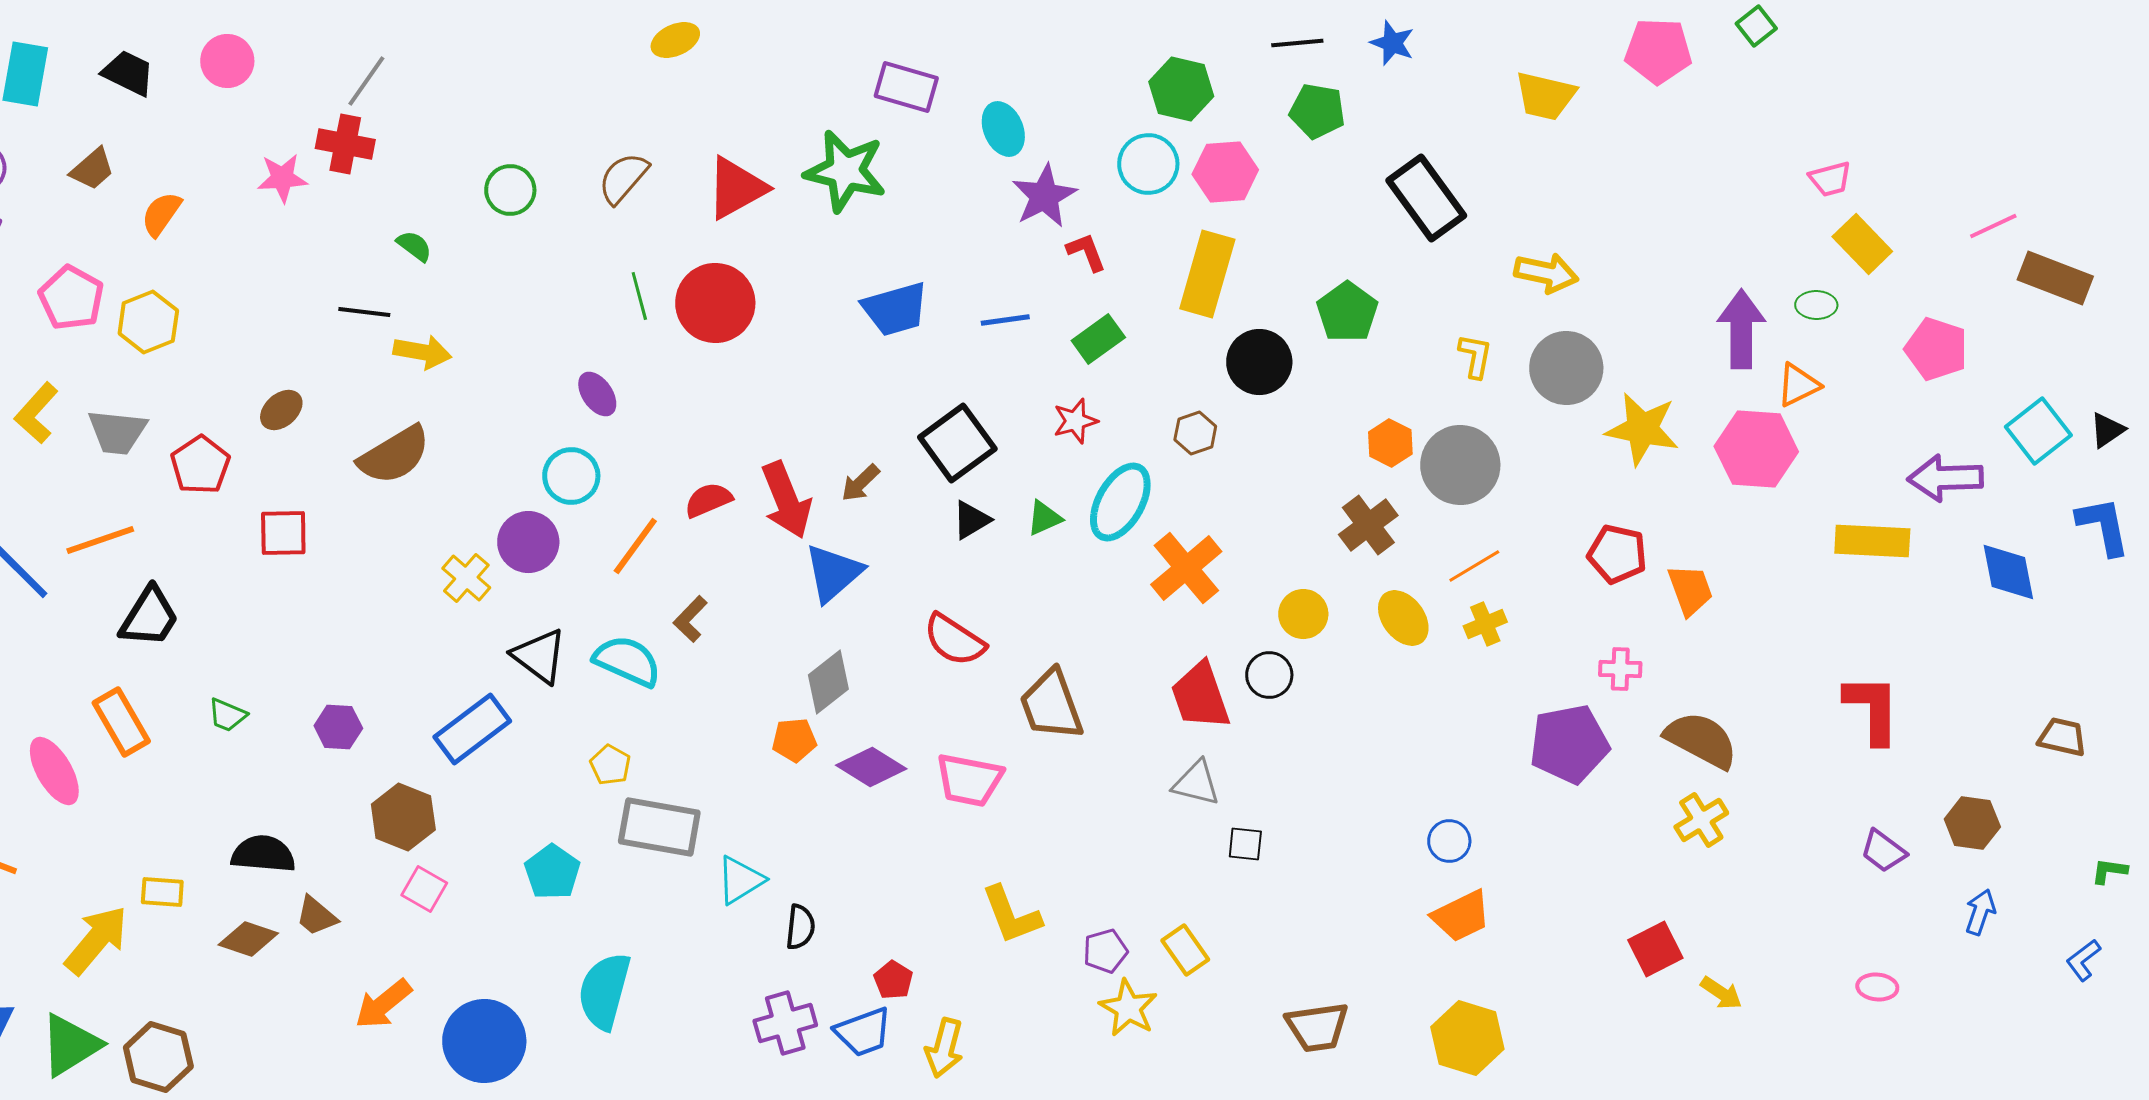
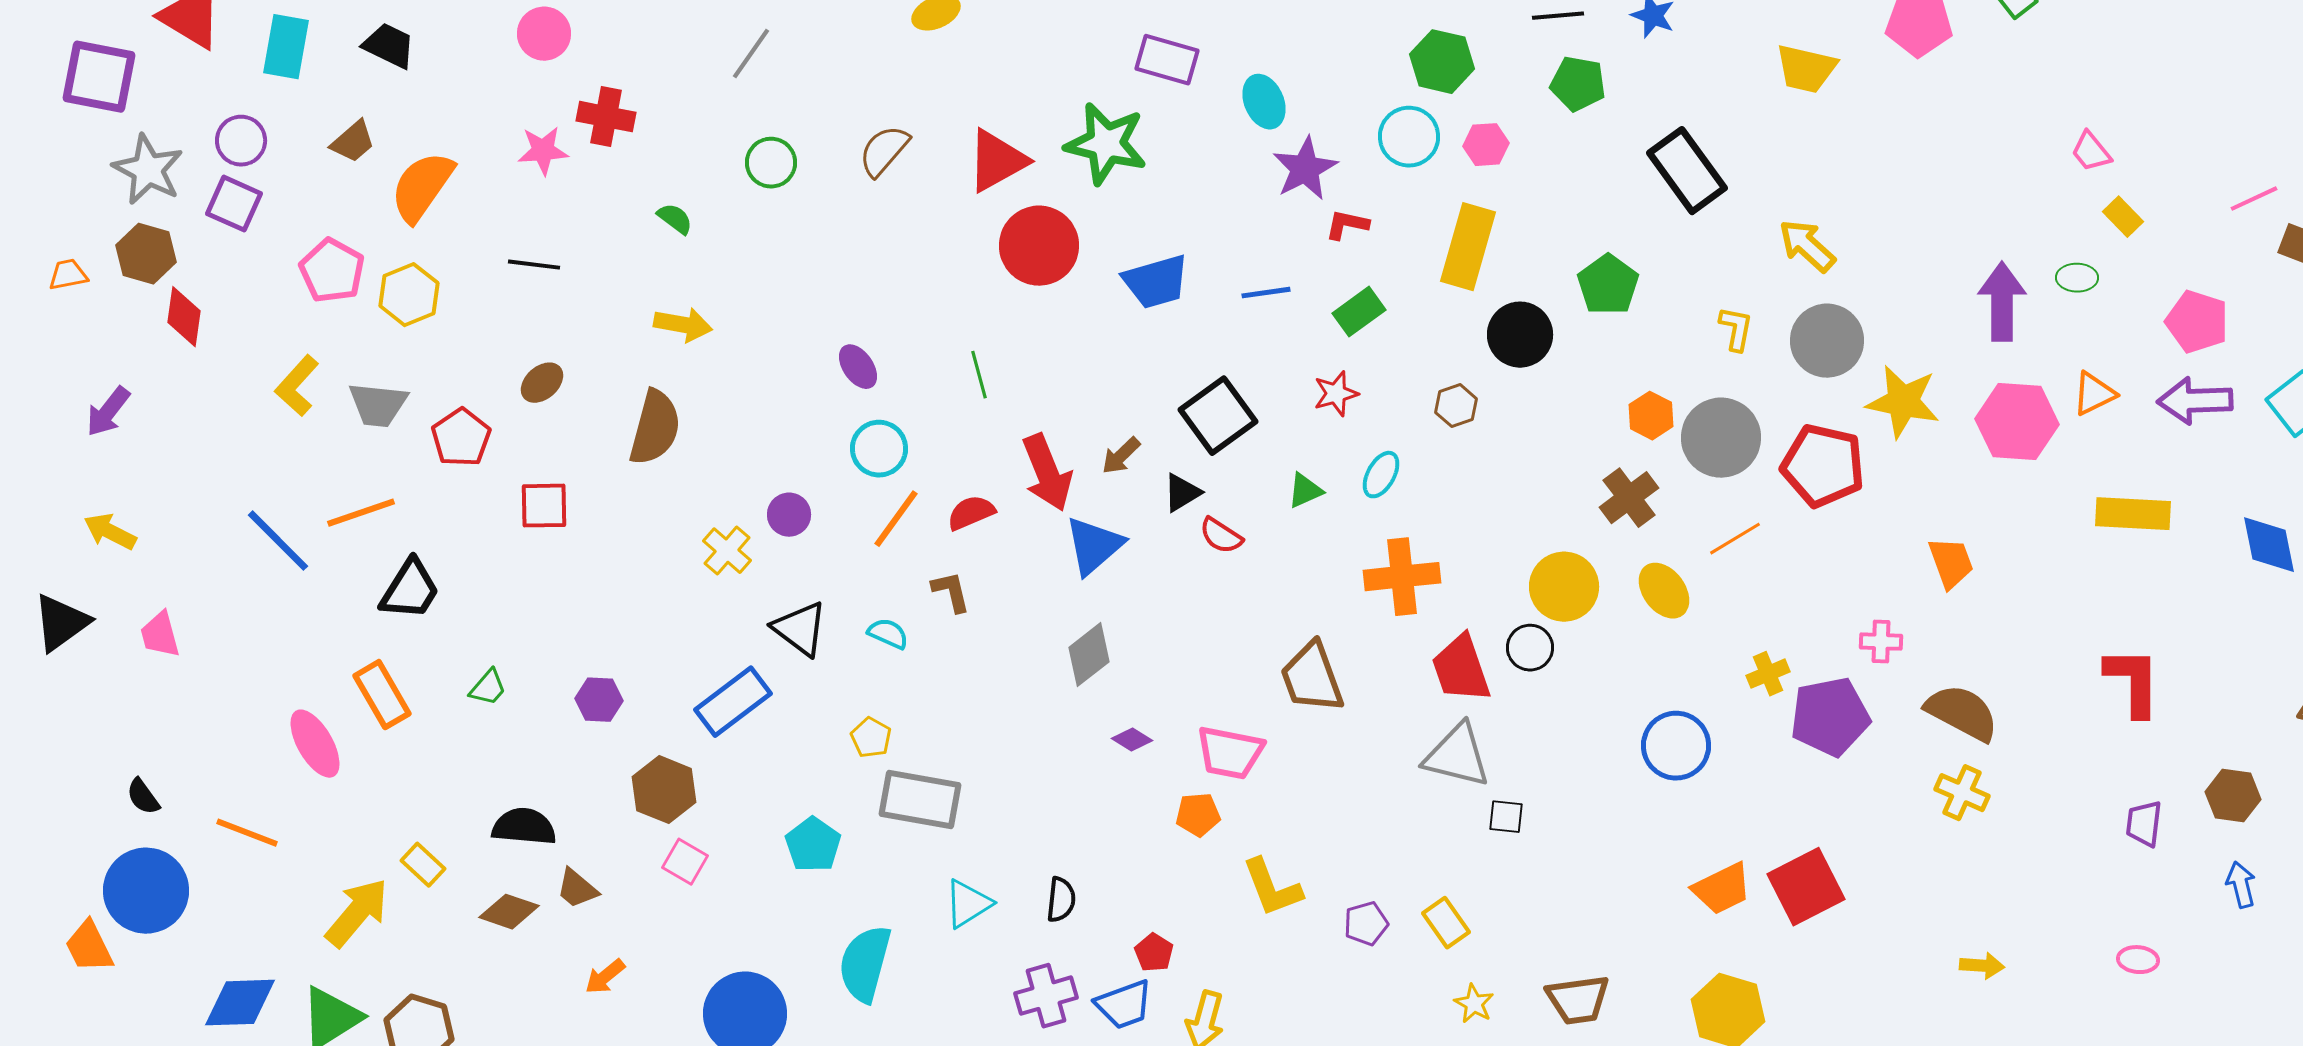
pink circle: (227, 61) -> (544, 34), moved
gray line: (366, 81) -> (751, 54), moved
pink hexagon: (1225, 172) -> (1486, 145), size x0.7
pink trapezoid: (1830, 179) -> (2091, 152), turned 66
orange semicircle: (161, 214) -> (422, 187), size x1.6
yellow rectangle: (1862, 244) -> (2123, 217), size x0.7
red L-shape: (1086, 252) -> (1347, 225), turned -57
yellow arrow: (1546, 273) -> (1807, 246), turned -150
green line: (639, 296) -> (979, 375), moved
red circle: (715, 303) -> (1039, 246), moved
black line: (364, 312) -> (534, 265), moved
orange triangle: (1798, 385) -> (2094, 394), moved
brown semicircle: (394, 455) -> (655, 428), turned -44
cyan circle: (571, 476) -> (879, 449), moved
purple arrow: (1945, 478) -> (2195, 401), moved
red semicircle: (708, 500) -> (971, 513), moved
cyan ellipse: (1120, 502) -> (1381, 475), size x0.6
black triangle: (971, 520) -> (1182, 493), moved
purple circle: (528, 542) -> (789, 515), size x0.7
red pentagon: (1617, 554) -> (1823, 466), moved, size x1.4
orange cross: (1186, 568) -> (1402, 577), moved, turned 34
yellow circle: (1303, 614) -> (1564, 587), size x1.4
brown L-shape: (690, 619) -> (951, 592), turned 123
yellow cross: (1485, 624) -> (1768, 674), moved
red semicircle: (954, 640) -> (1221, 536), moved, size x0.7
cyan semicircle: (627, 661) -> (888, 634), size x0.6
green trapezoid: (227, 715) -> (488, 688), turned -72
orange pentagon: (794, 740) -> (1198, 815), moved
purple diamond: (871, 767) -> (1132, 740), size x0.6
gray triangle: (1196, 783) -> (1457, 756), size x1.4
yellow cross: (1701, 820) -> (1962, 793), turned -34
blue circle: (1449, 841) -> (1676, 746), moved, size x1.6
purple trapezoid: (1883, 851) -> (2144, 824), turned 60
cyan triangle: (740, 880) -> (968, 904), moved
yellow rectangle: (162, 892) -> (423, 865), turned 39
blue arrow: (1980, 912) -> (2241, 885), turned -33
red square: (1655, 949) -> (1806, 887), moved, size x1.4
yellow arrow: (1721, 993) -> (1982, 966), turned -30
orange arrow: (383, 1004) -> (605, 977), moved, size x0.7
yellow star: (1128, 1008) -> (1474, 1004), moved, size x0.7

